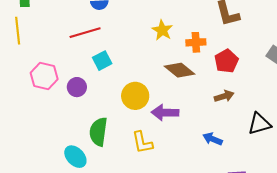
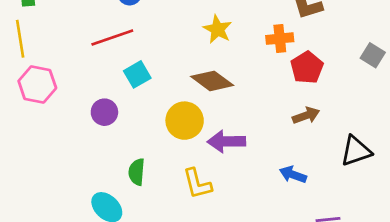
orange cross: (196, 42) -> (280, 39), moved
brown diamond: (180, 70) -> (212, 81), moved
pink hexagon: (44, 76) -> (37, 84), moved
green semicircle: (98, 132) -> (137, 172), size x0.7

